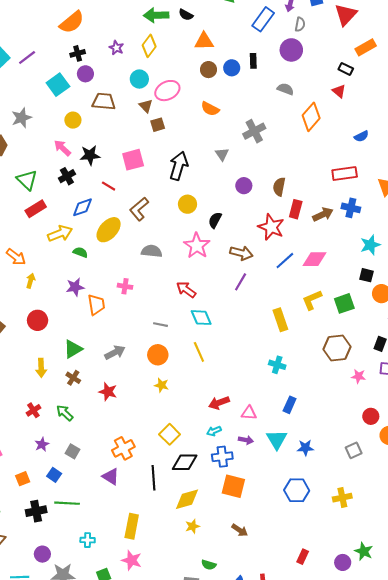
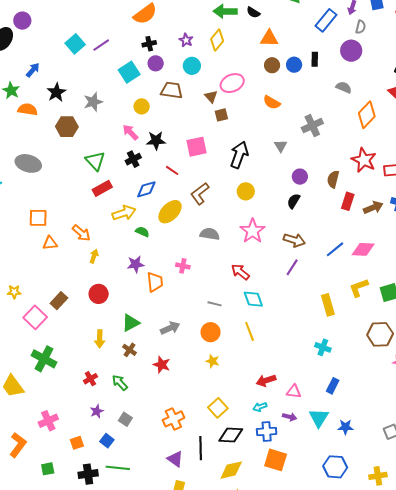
cyan circle: (139, 79) -> (192, 66), moved
black semicircle: (215, 220) -> (294, 201), moved
red star: (271, 227) -> (364, 160), moved
purple triangle: (111, 477) -> (175, 459), moved

